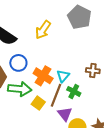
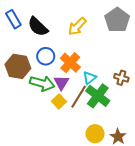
orange cross: (43, 76) -> (70, 63), moved
green cross: (74, 91) -> (98, 96), size x1.6
purple triangle: (65, 114) -> (61, 83), moved

